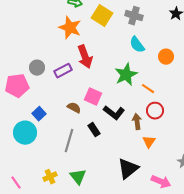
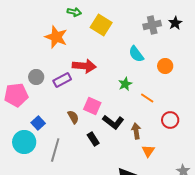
gray cross: (134, 16) -> (152, 25), moved, turned -30
orange star: (70, 28) -> (56, 37), moved
red arrow: (85, 57) -> (84, 66), turned -65
green star: (126, 75) -> (125, 84), size x0.6
brown semicircle: (74, 108) -> (73, 117), turned 32
red circle: (155, 111) -> (170, 120), moved
gray line: (69, 141) -> (55, 150), moved

